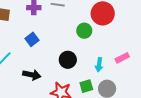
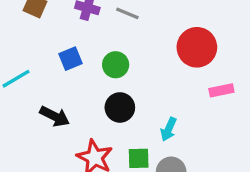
green circle: (84, 31) -> (116, 65), moved
pink rectangle: (122, 58) -> (221, 90), moved

